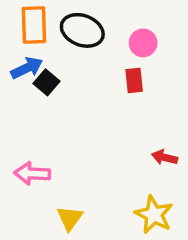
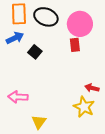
pink circle: (143, 43) -> (80, 24), size x1.6
black square: (46, 82) -> (35, 52), moved
yellow star: (154, 215) -> (84, 107), moved

